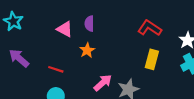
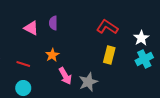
orange star: (87, 50) -> (52, 55), moved
pink arrow: (103, 83) -> (65, 76), turned 102

